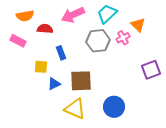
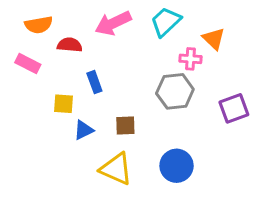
pink cross: (123, 38) -> (190, 59), turned 32
gray hexagon: (98, 41) -> (175, 91), moved
brown square: (81, 81) -> (125, 125), size x0.6

